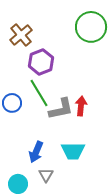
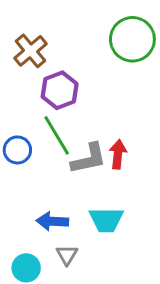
blue arrow: (36, 152) -> (52, 221), turned 70

